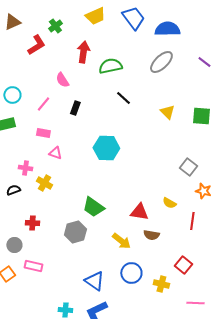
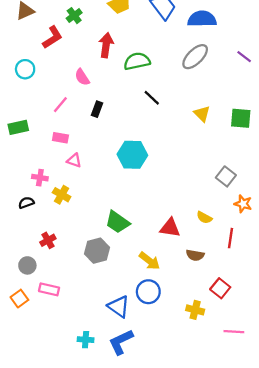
cyan circle: (12, 95) -> (25, 69), moved
red cross: (32, 223) -> (48, 240), turned -32
brown semicircle: (151, 235) -> (195, 255), moved
blue circle: (131, 273) -> (148, 292), moved

